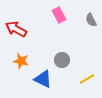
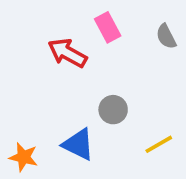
red arrow: (16, 29) -> (67, 53), moved
orange star: (21, 61) -> (24, 157), moved

